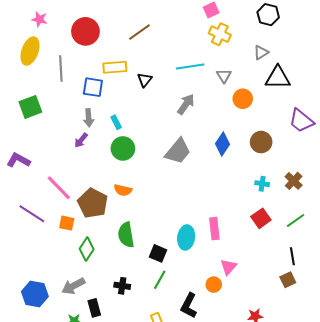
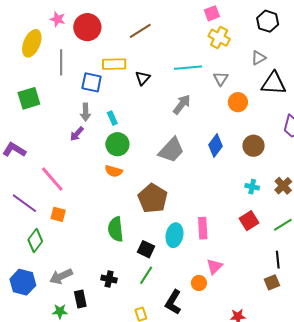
pink star: (39, 19) -> (58, 19), moved
orange semicircle: (123, 190) -> (114, 171), moved
brown pentagon: (93, 203) -> (153, 198), moved
green diamond: (87, 249) -> (35, 241), moved

